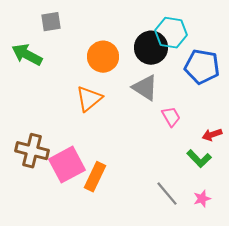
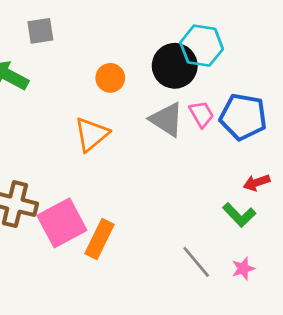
orange circle: (103, 57) -> (110, 78), size x0.7
blue pentagon: (202, 67) -> (243, 117), moved
pink trapezoid: (171, 117) -> (202, 114), moved

